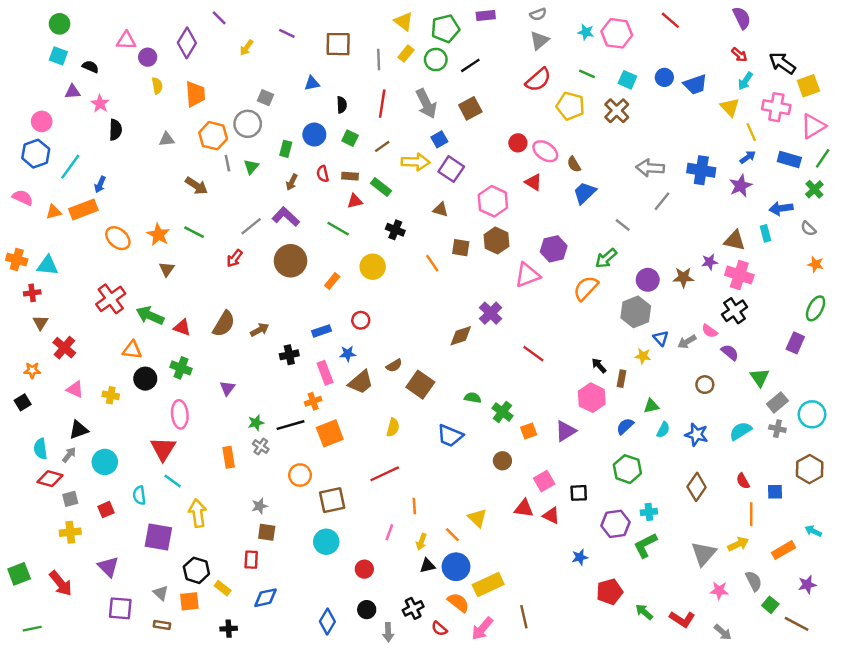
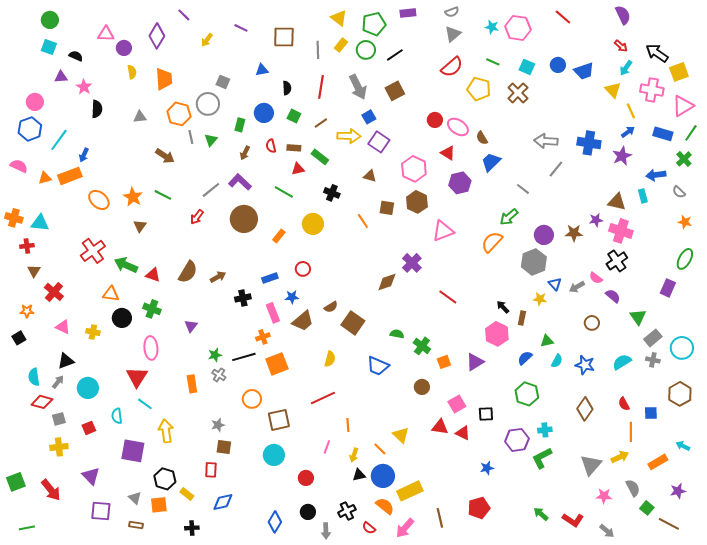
purple hexagon: (554, 249) -> (460, 183), moved
red pentagon: (610, 592) -> (479, 508), moved

